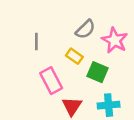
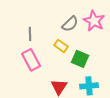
pink star: (115, 40) -> (94, 21), moved
pink rectangle: (51, 81) -> (31, 60), moved

